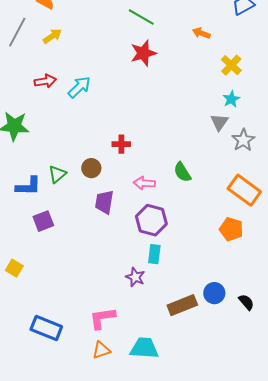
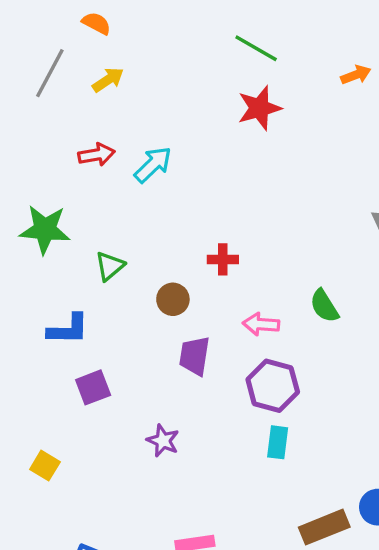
orange arrow: (201, 33) -> (356, 75), turned 138
green triangle: (57, 174) -> (110, 266), moved
purple star: (135, 277) -> (163, 441), moved

